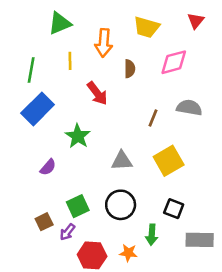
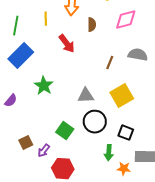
green star: (78, 136) -> (44, 86), moved
purple semicircle: (48, 167) -> (11, 101), moved
black circle: (121, 205) -> (95, 122), moved
green square: (78, 206) -> (65, 131), moved, turned -30
orange star: (128, 253) -> (124, 169), moved

